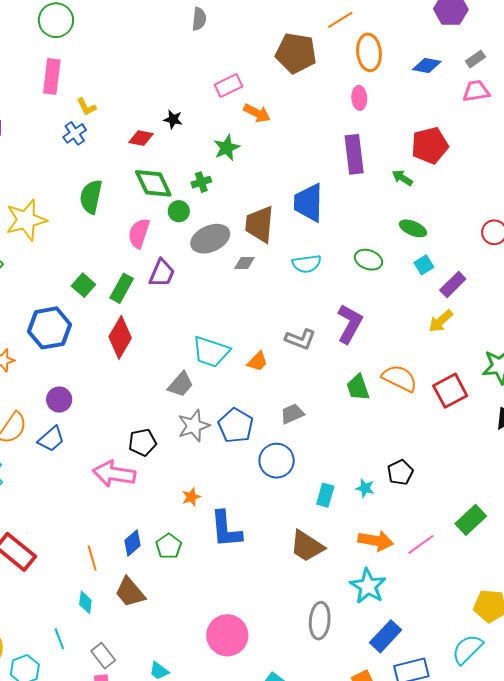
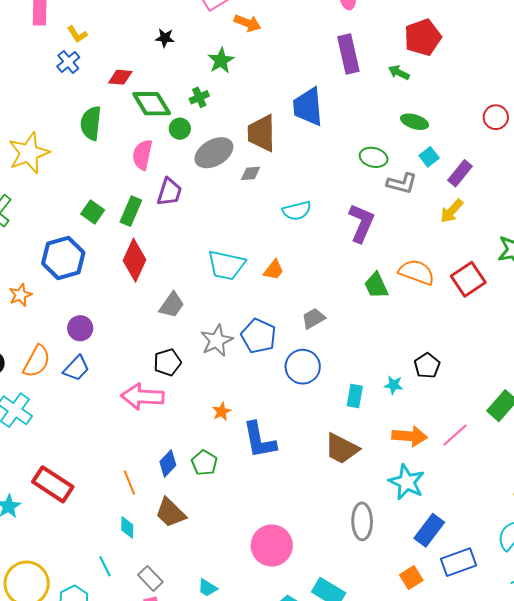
red diamond: (141, 138) -> (120, 77), moved
cyan semicircle: (307, 264) -> (297, 211), moved
gray L-shape: (300, 339) -> (402, 183), moved
gray trapezoid: (181, 384) -> (172, 305), moved

